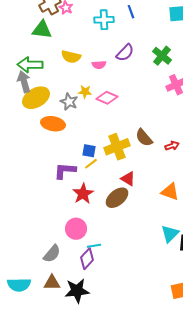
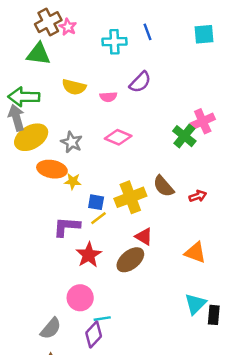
green cross: (162, 56) -> (184, 136), moved
yellow star: (85, 92) -> (73, 181), moved

